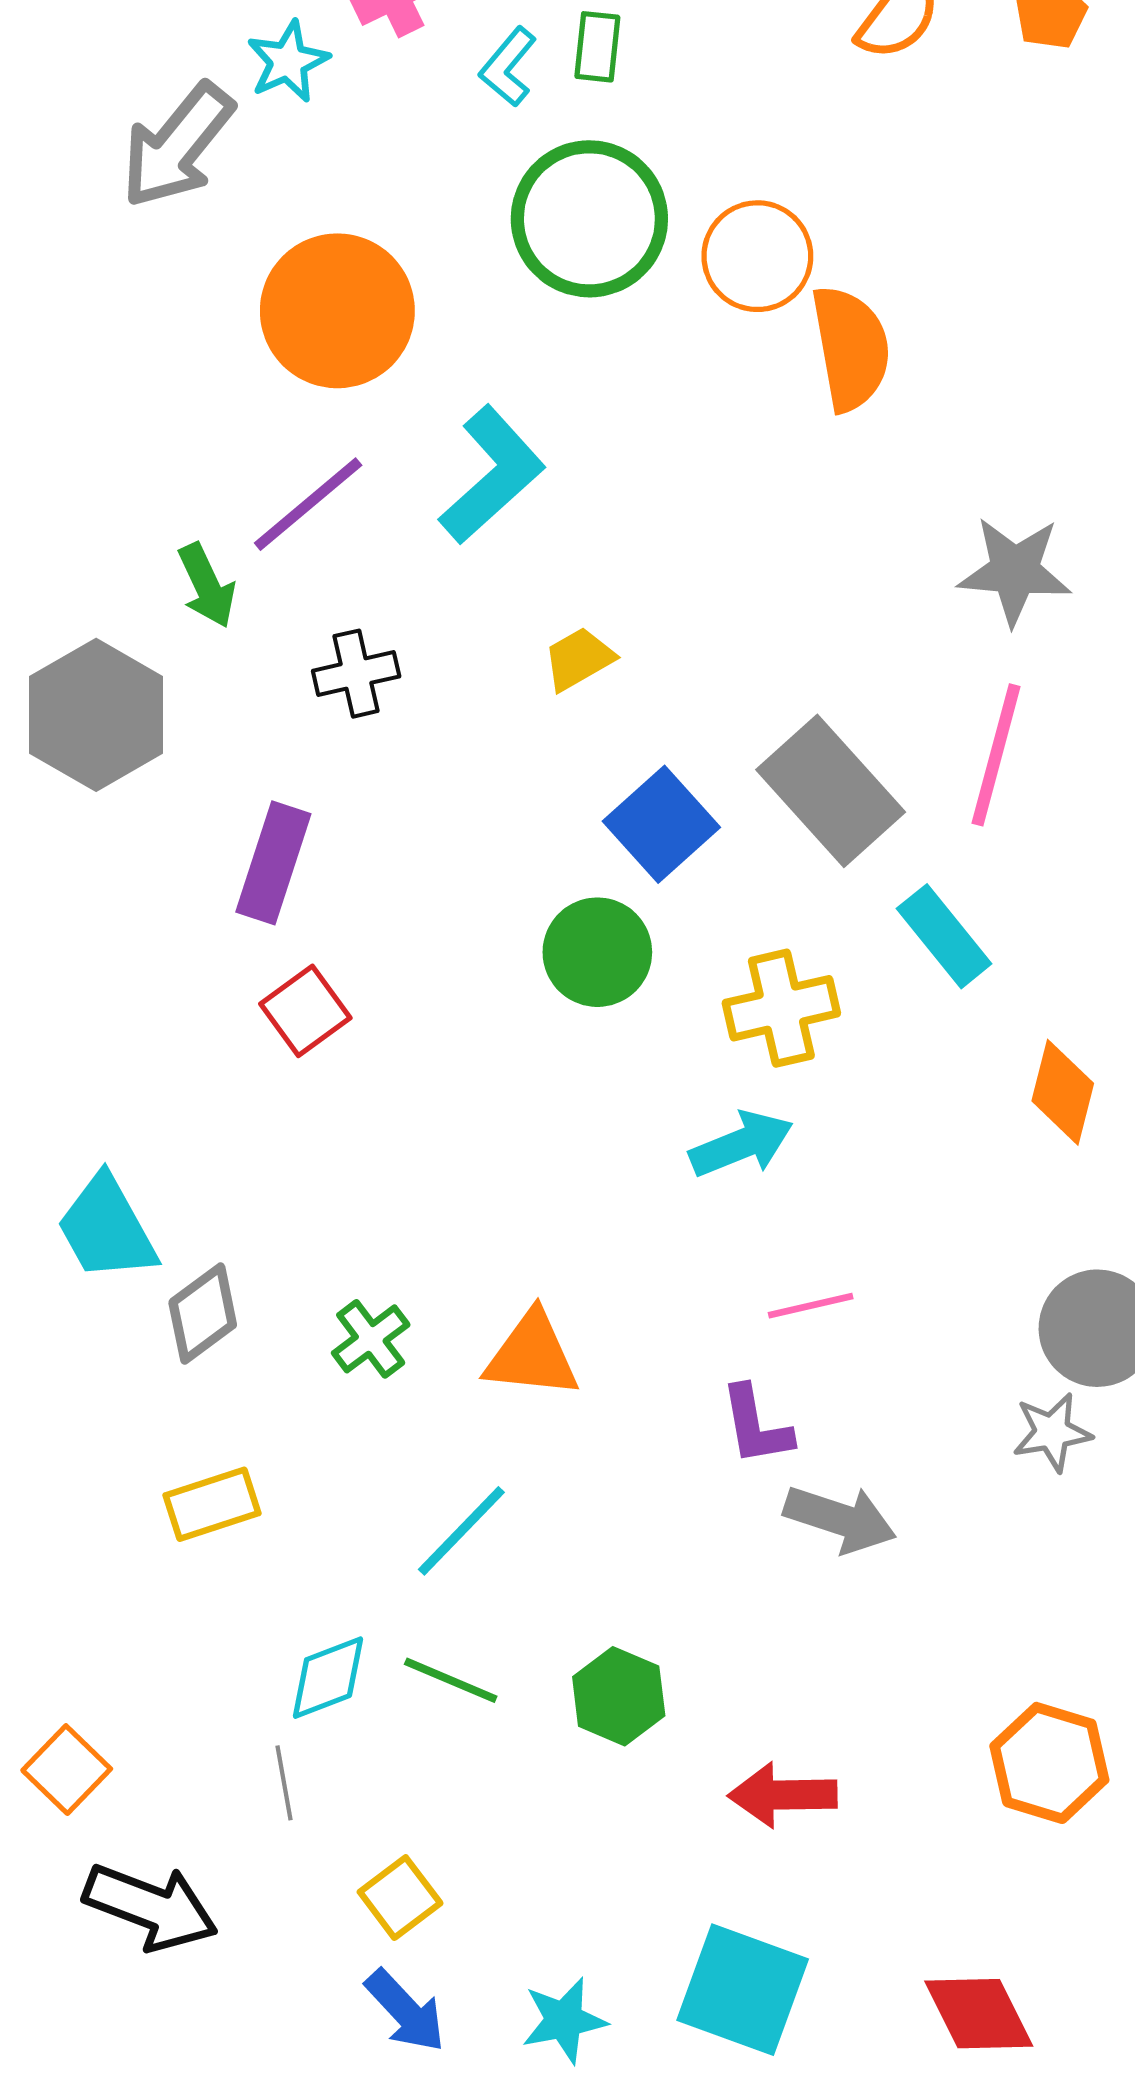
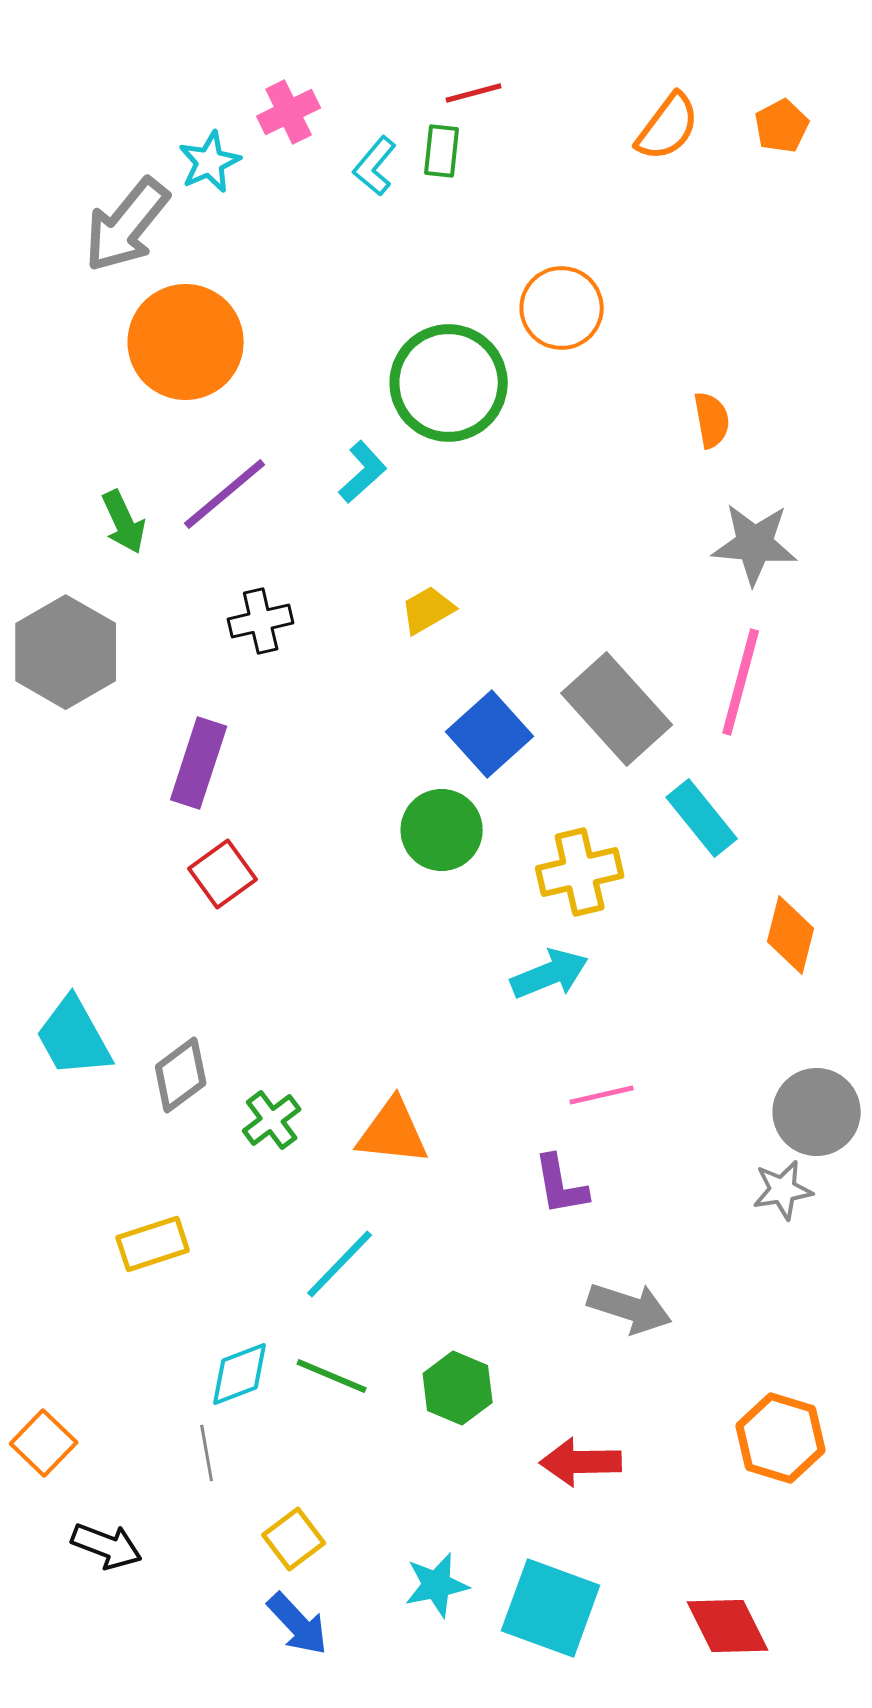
green circle: (589, 219) -> (449, 383), moved
orange circle: (337, 311) -> (186, 342), moved
orange semicircle: (851, 348) -> (712, 420), moved, size x0.6
cyan L-shape: (492, 475) -> (363, 472), size x0.6
green arrow: (207, 586) -> (124, 522), moved
gray diamond: (203, 1314) -> (181, 1075), moved
gray arrow: (840, 1519) -> (630, 1308), moved
black arrow: (151, 1907) -> (107, 1546), size x0.7
cyan star: (564, 2020) -> (437, 1585), moved

